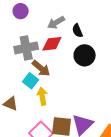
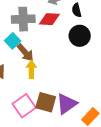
brown arrow: (41, 68) -> (25, 53), moved
cyan square: (31, 81) -> (13, 41), moved

